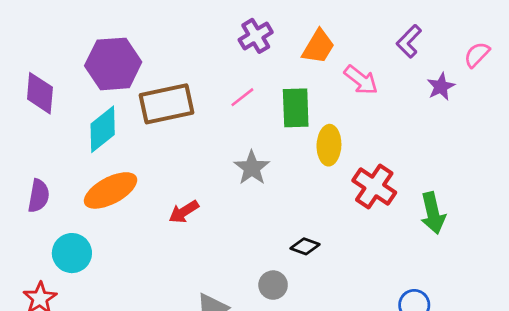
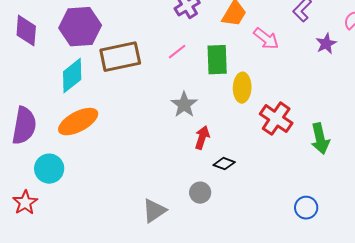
purple diamond: (40, 93) -> (26, 31), moved
purple semicircle: (39, 196) -> (24, 126), size x1.5
red arrow: (184, 212) -> (202, 138), moved, turned 140

